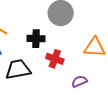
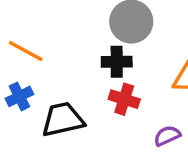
black cross: (36, 39) -> (117, 62), moved

